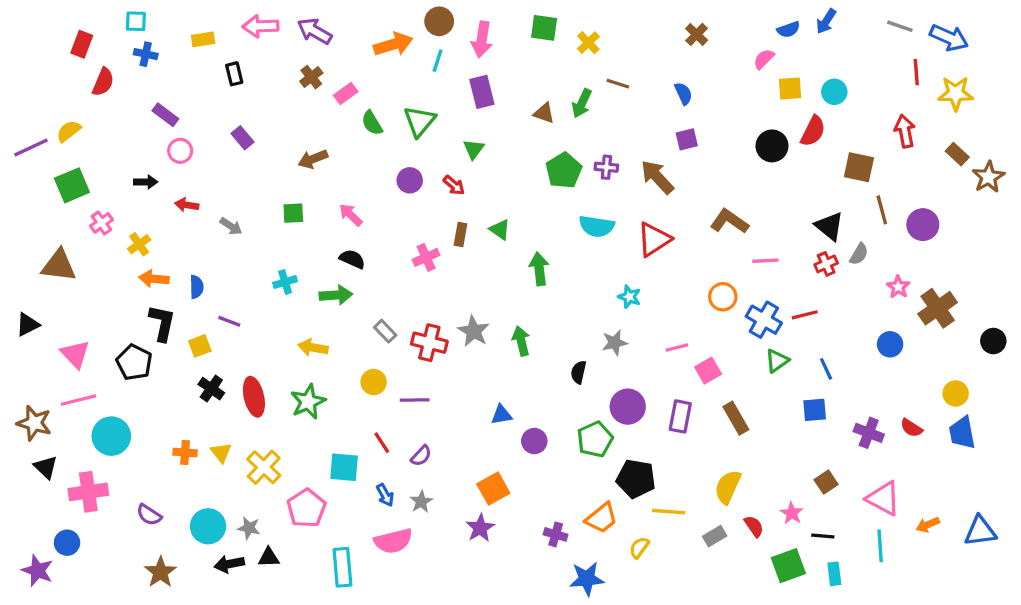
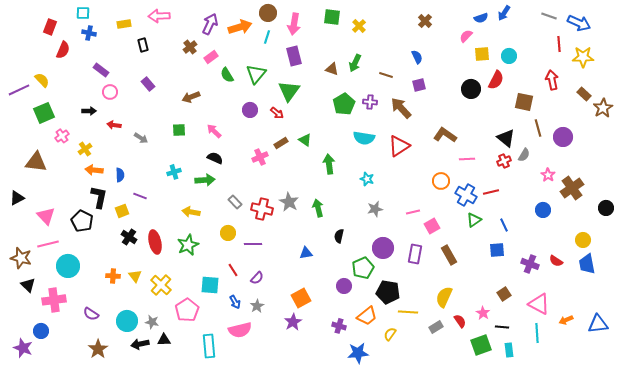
purple arrow: (315, 31) -> (210, 24), moved, turned 85
brown line: (618, 84) -> (386, 75), moved
yellow semicircle: (69, 131) -> (42, 80), turned 84
green triangle: (474, 149) -> (289, 91), size x1.6
brown rectangle: (460, 234) -> (281, 143), turned 48
cyan star: (629, 297) -> (367, 179), moved
black semicircle: (579, 372) -> (339, 236), moved
purple circle: (534, 441) -> (344, 286), moved

